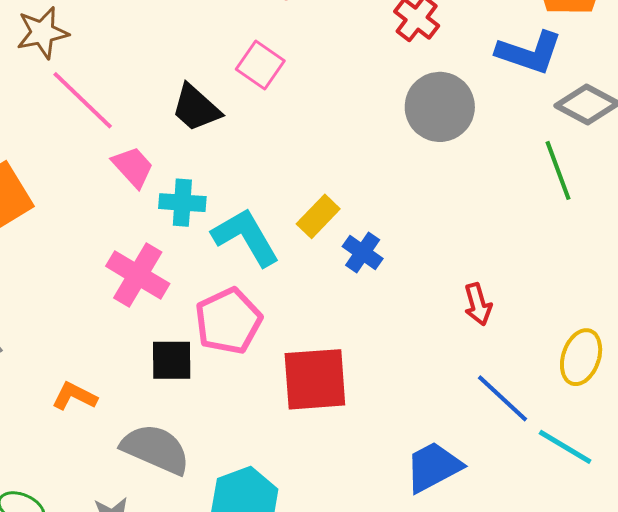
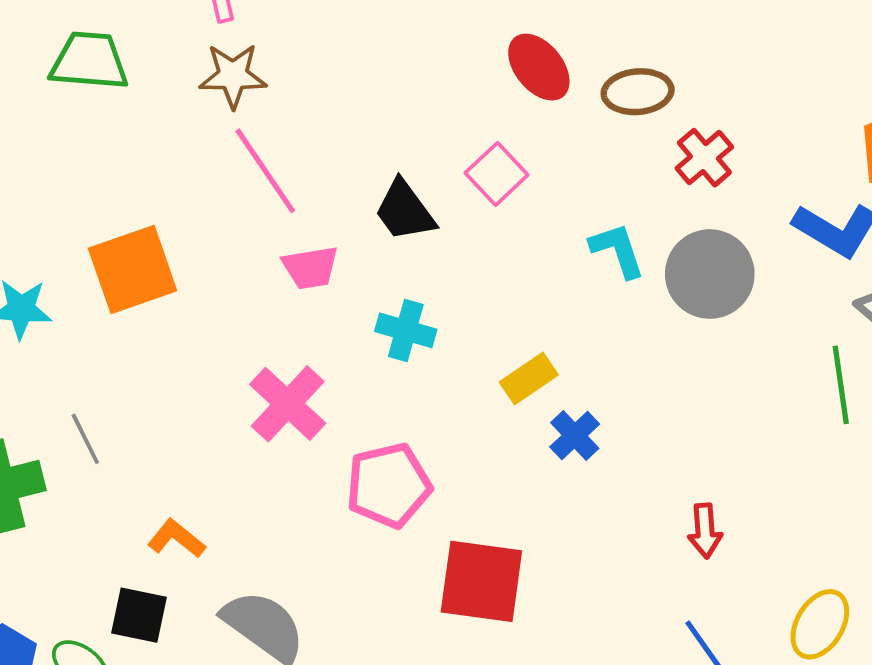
pink trapezoid: (133, 167) -> (310, 268), turned 111
cyan cross: (182, 203) -> (406, 330), moved
cyan L-shape: (246, 237) -> (617, 250), moved, size x0.7
black square: (172, 360) -> (139, 615), moved

